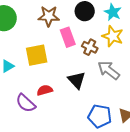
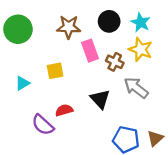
yellow square: (37, 55) -> (55, 71), size x0.7

